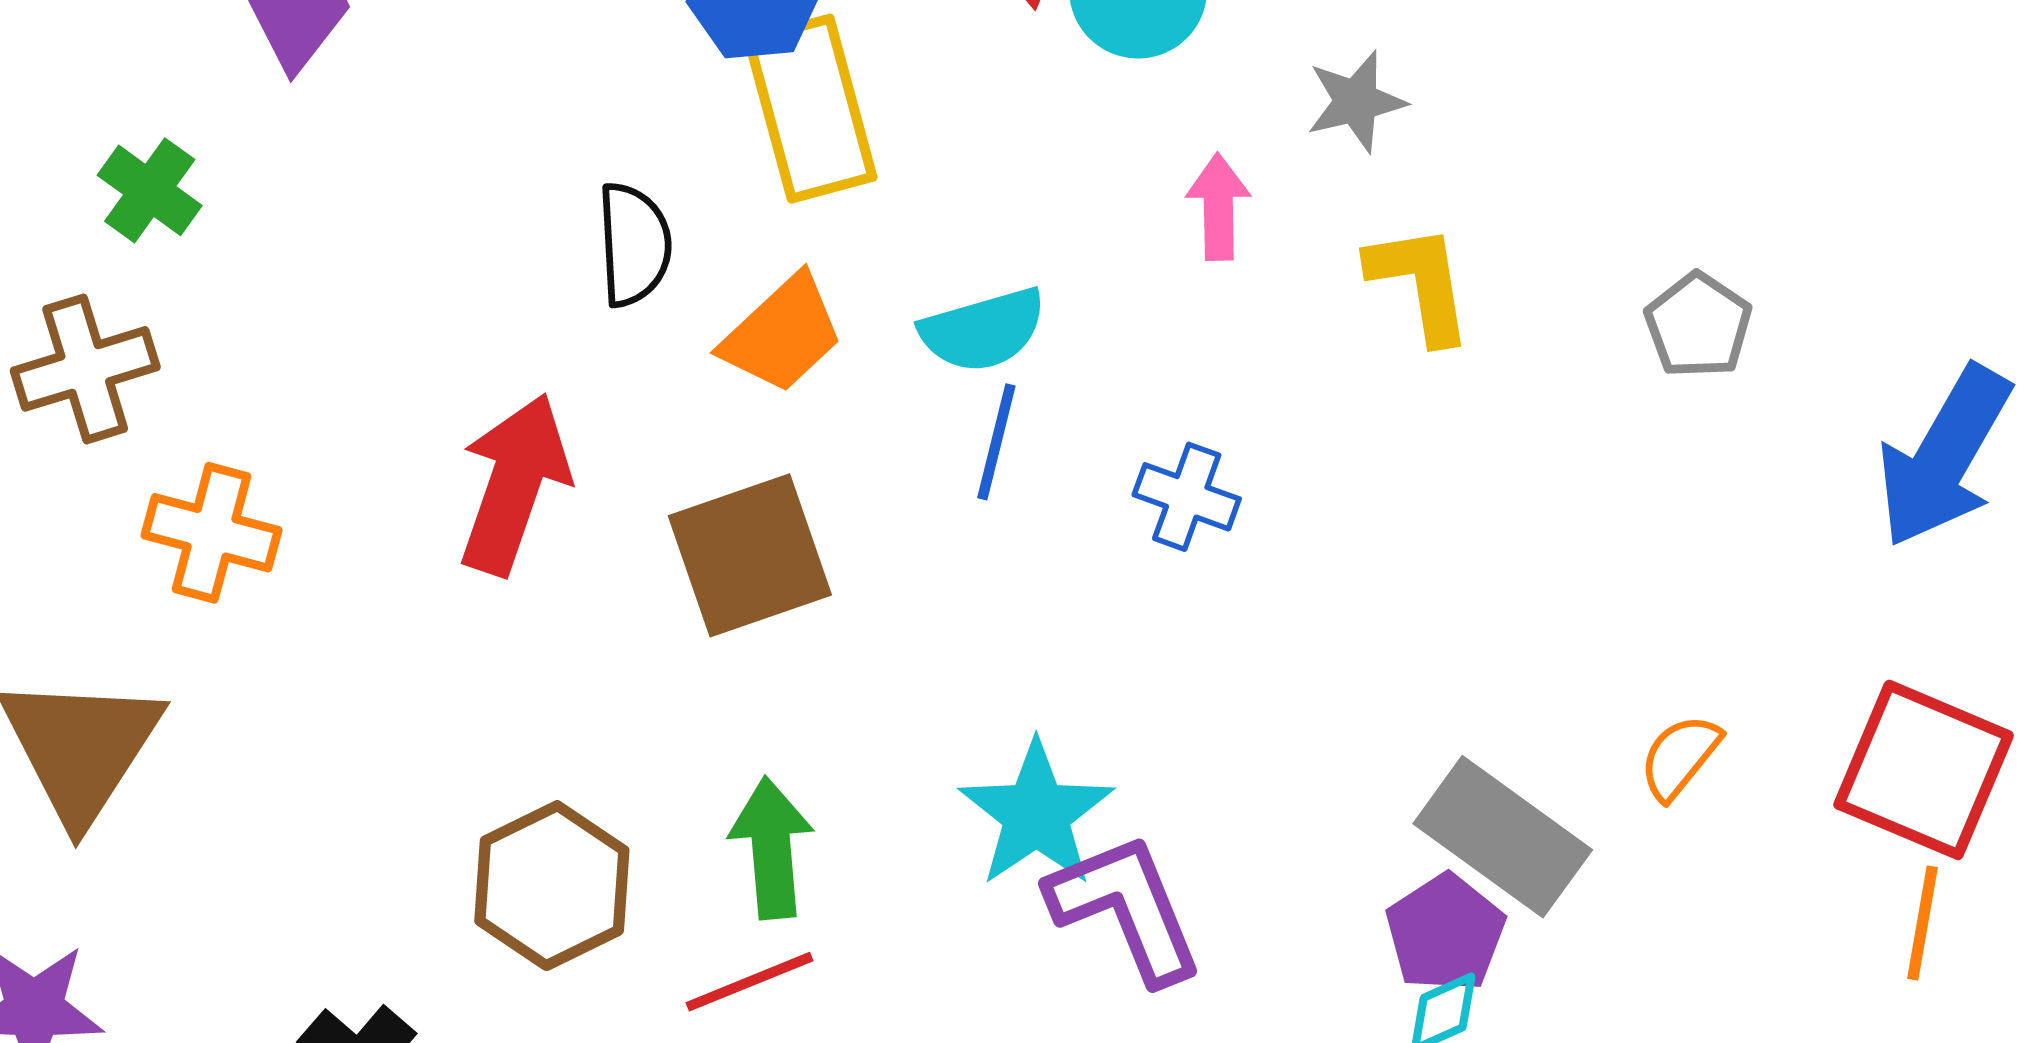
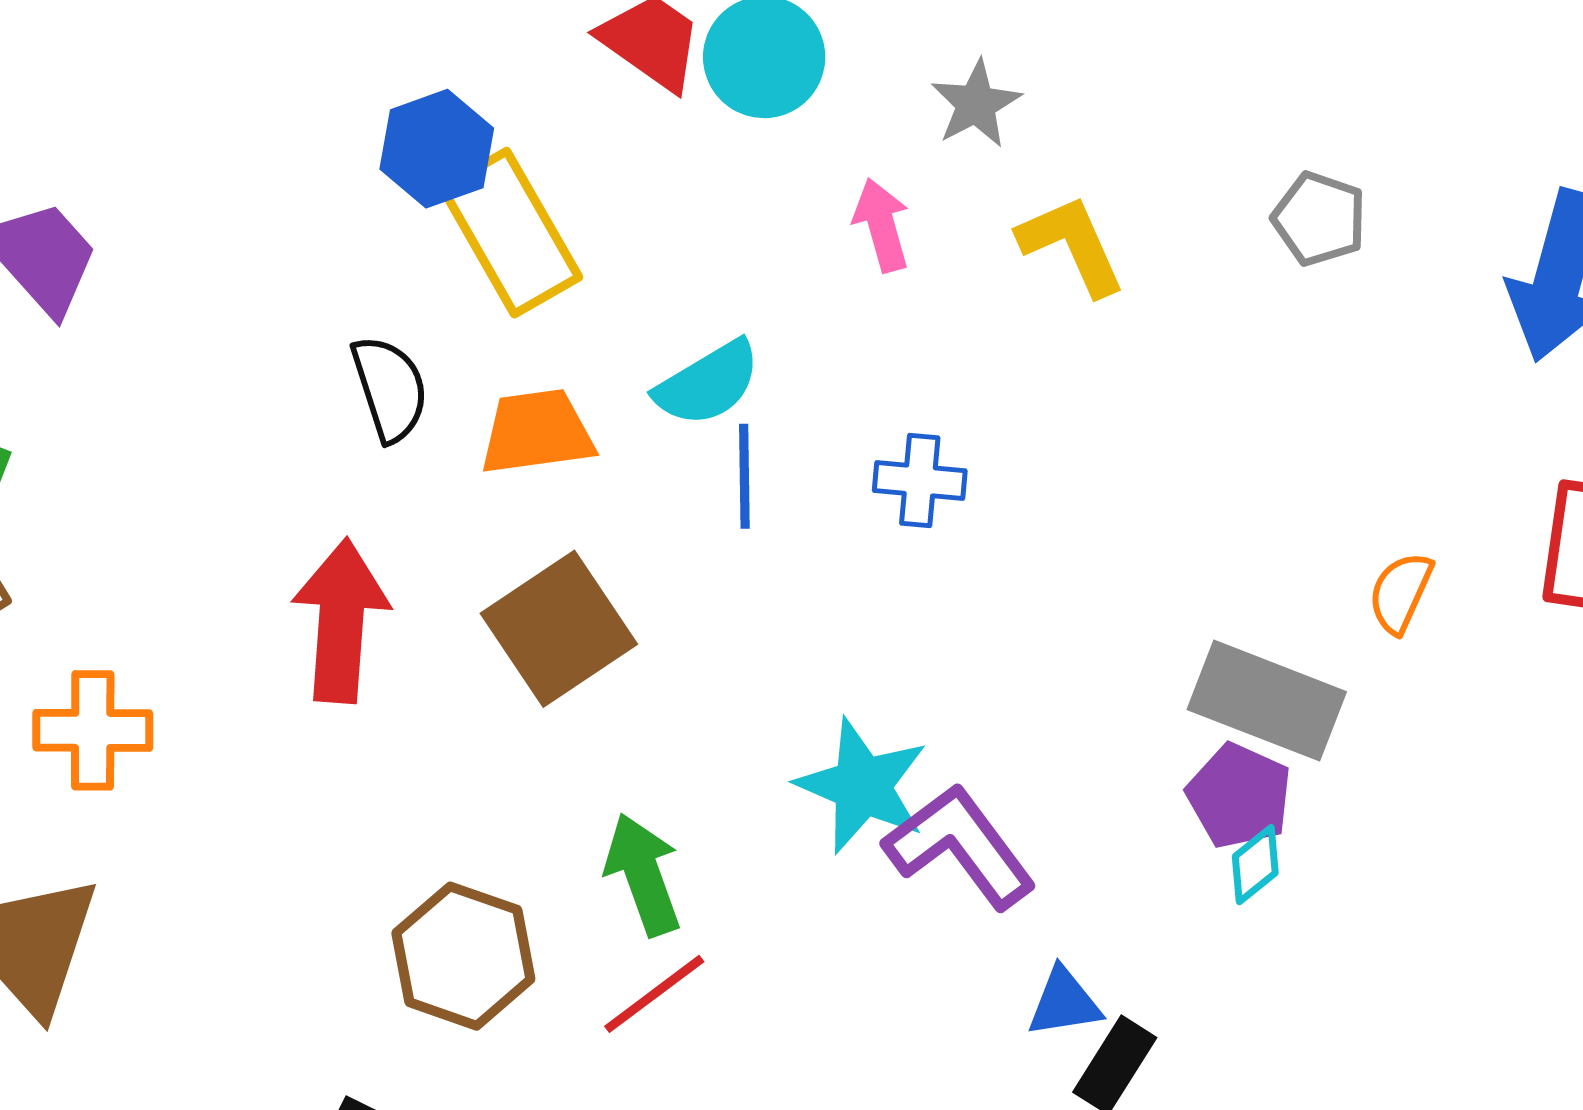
orange trapezoid: (782, 334) -> (537, 432), turned -130

